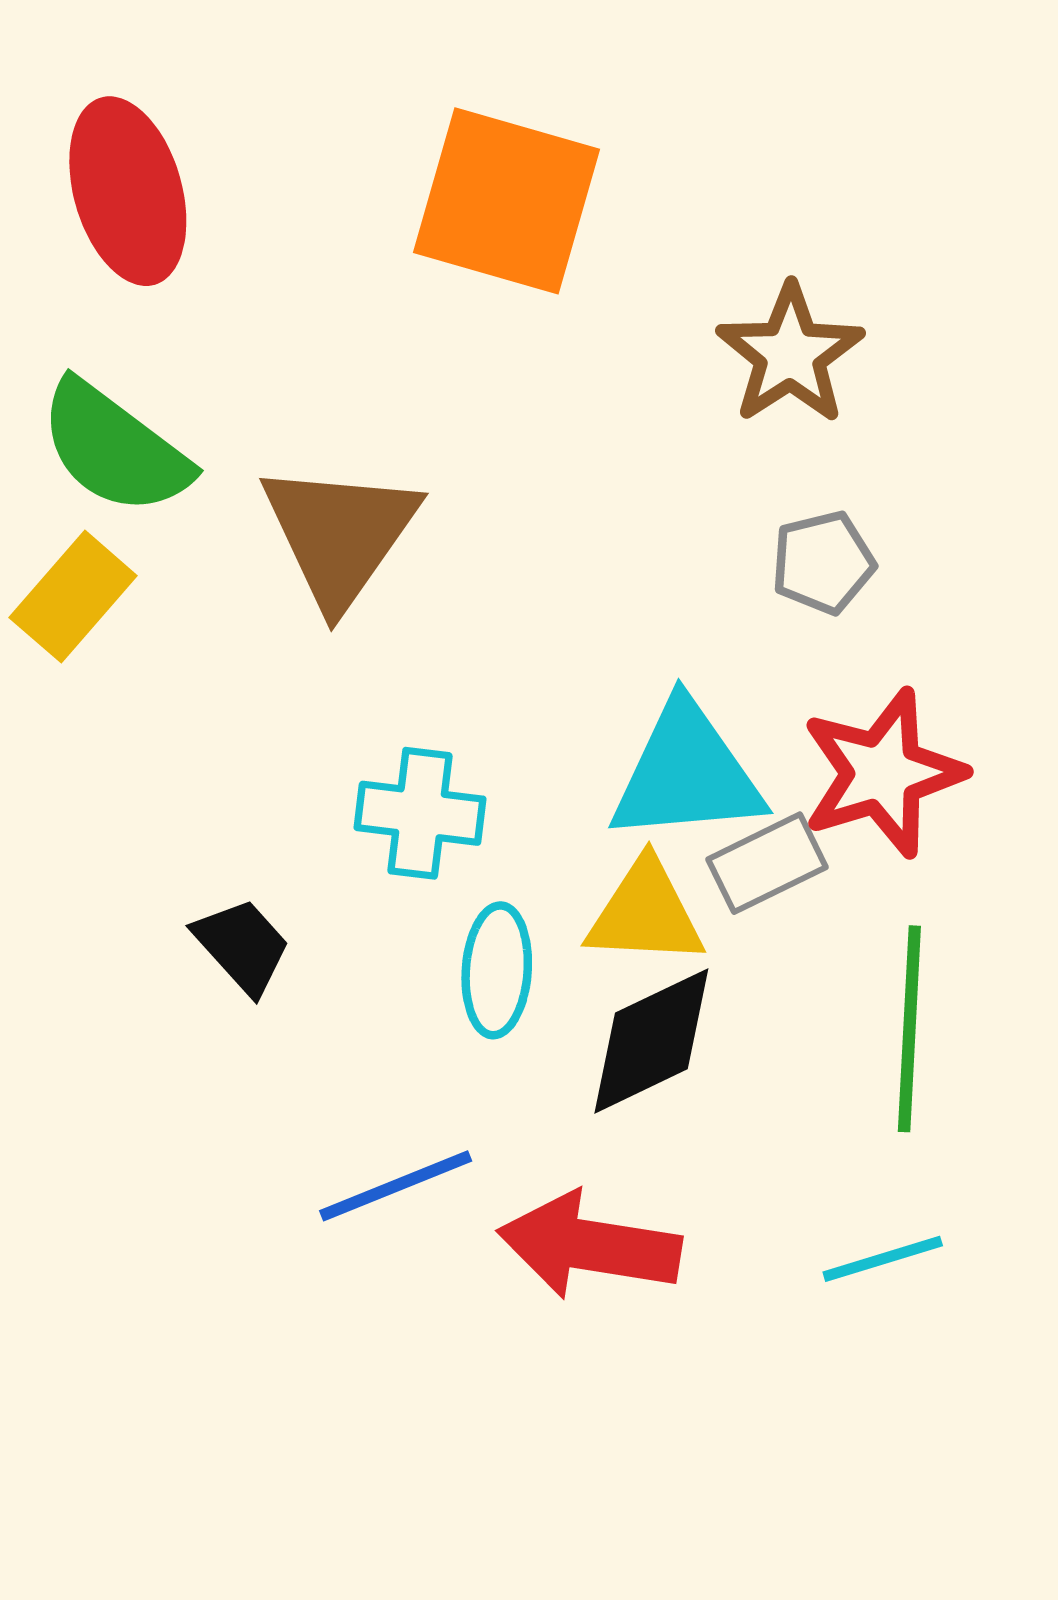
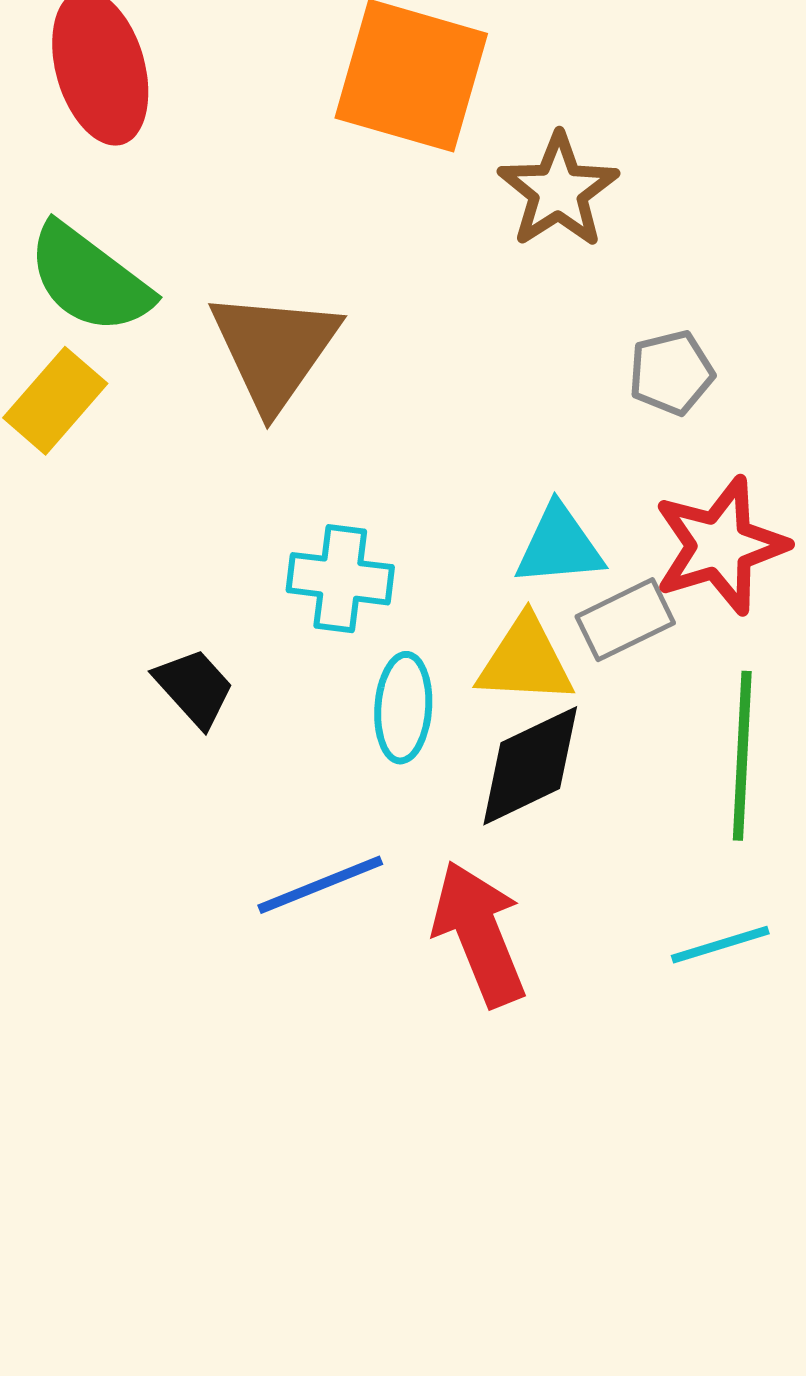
brown star: (790, 354) -> (558, 191), moved
cyan triangle: (687, 773) -> (559, 546), size x0.7
red arrow: (589, 1246) -> (479, 934), turned 59

